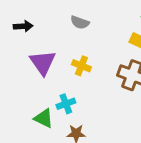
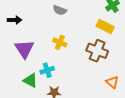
black arrow: (23, 26) -> (15, 20), moved
purple triangle: (43, 63) -> (24, 49), moved

